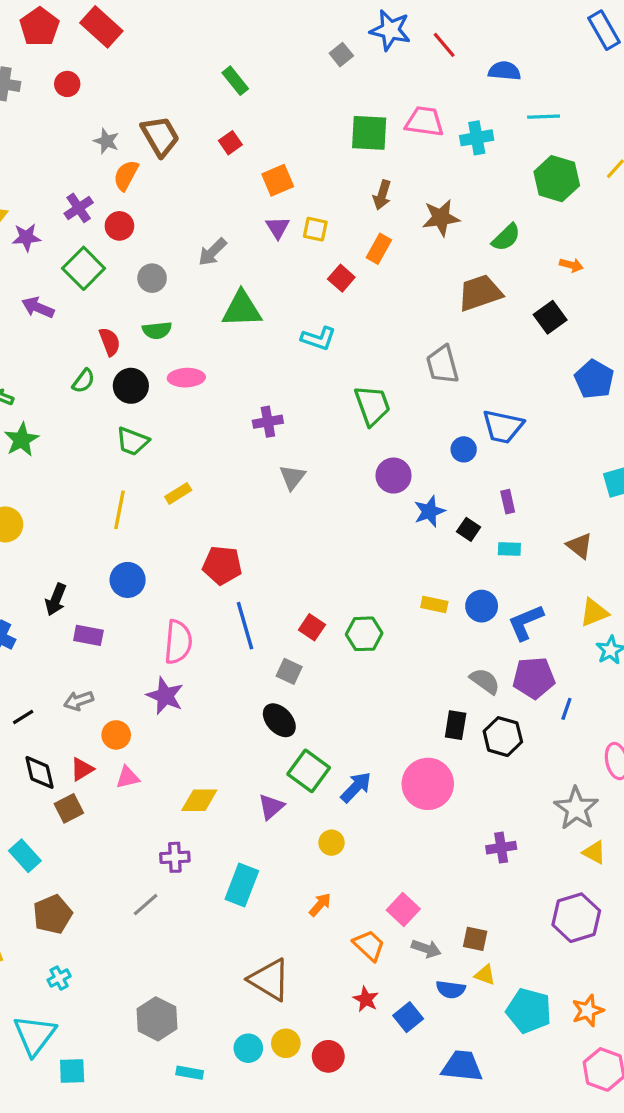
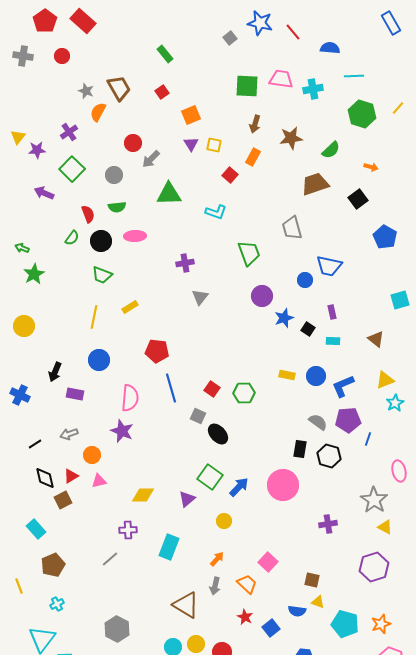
red circle: (119, 226) -> (133, 143), moved
black ellipse: (279, 720) -> (218, 434), moved
gray arrow: (426, 949) -> (215, 586), moved, turned 84

